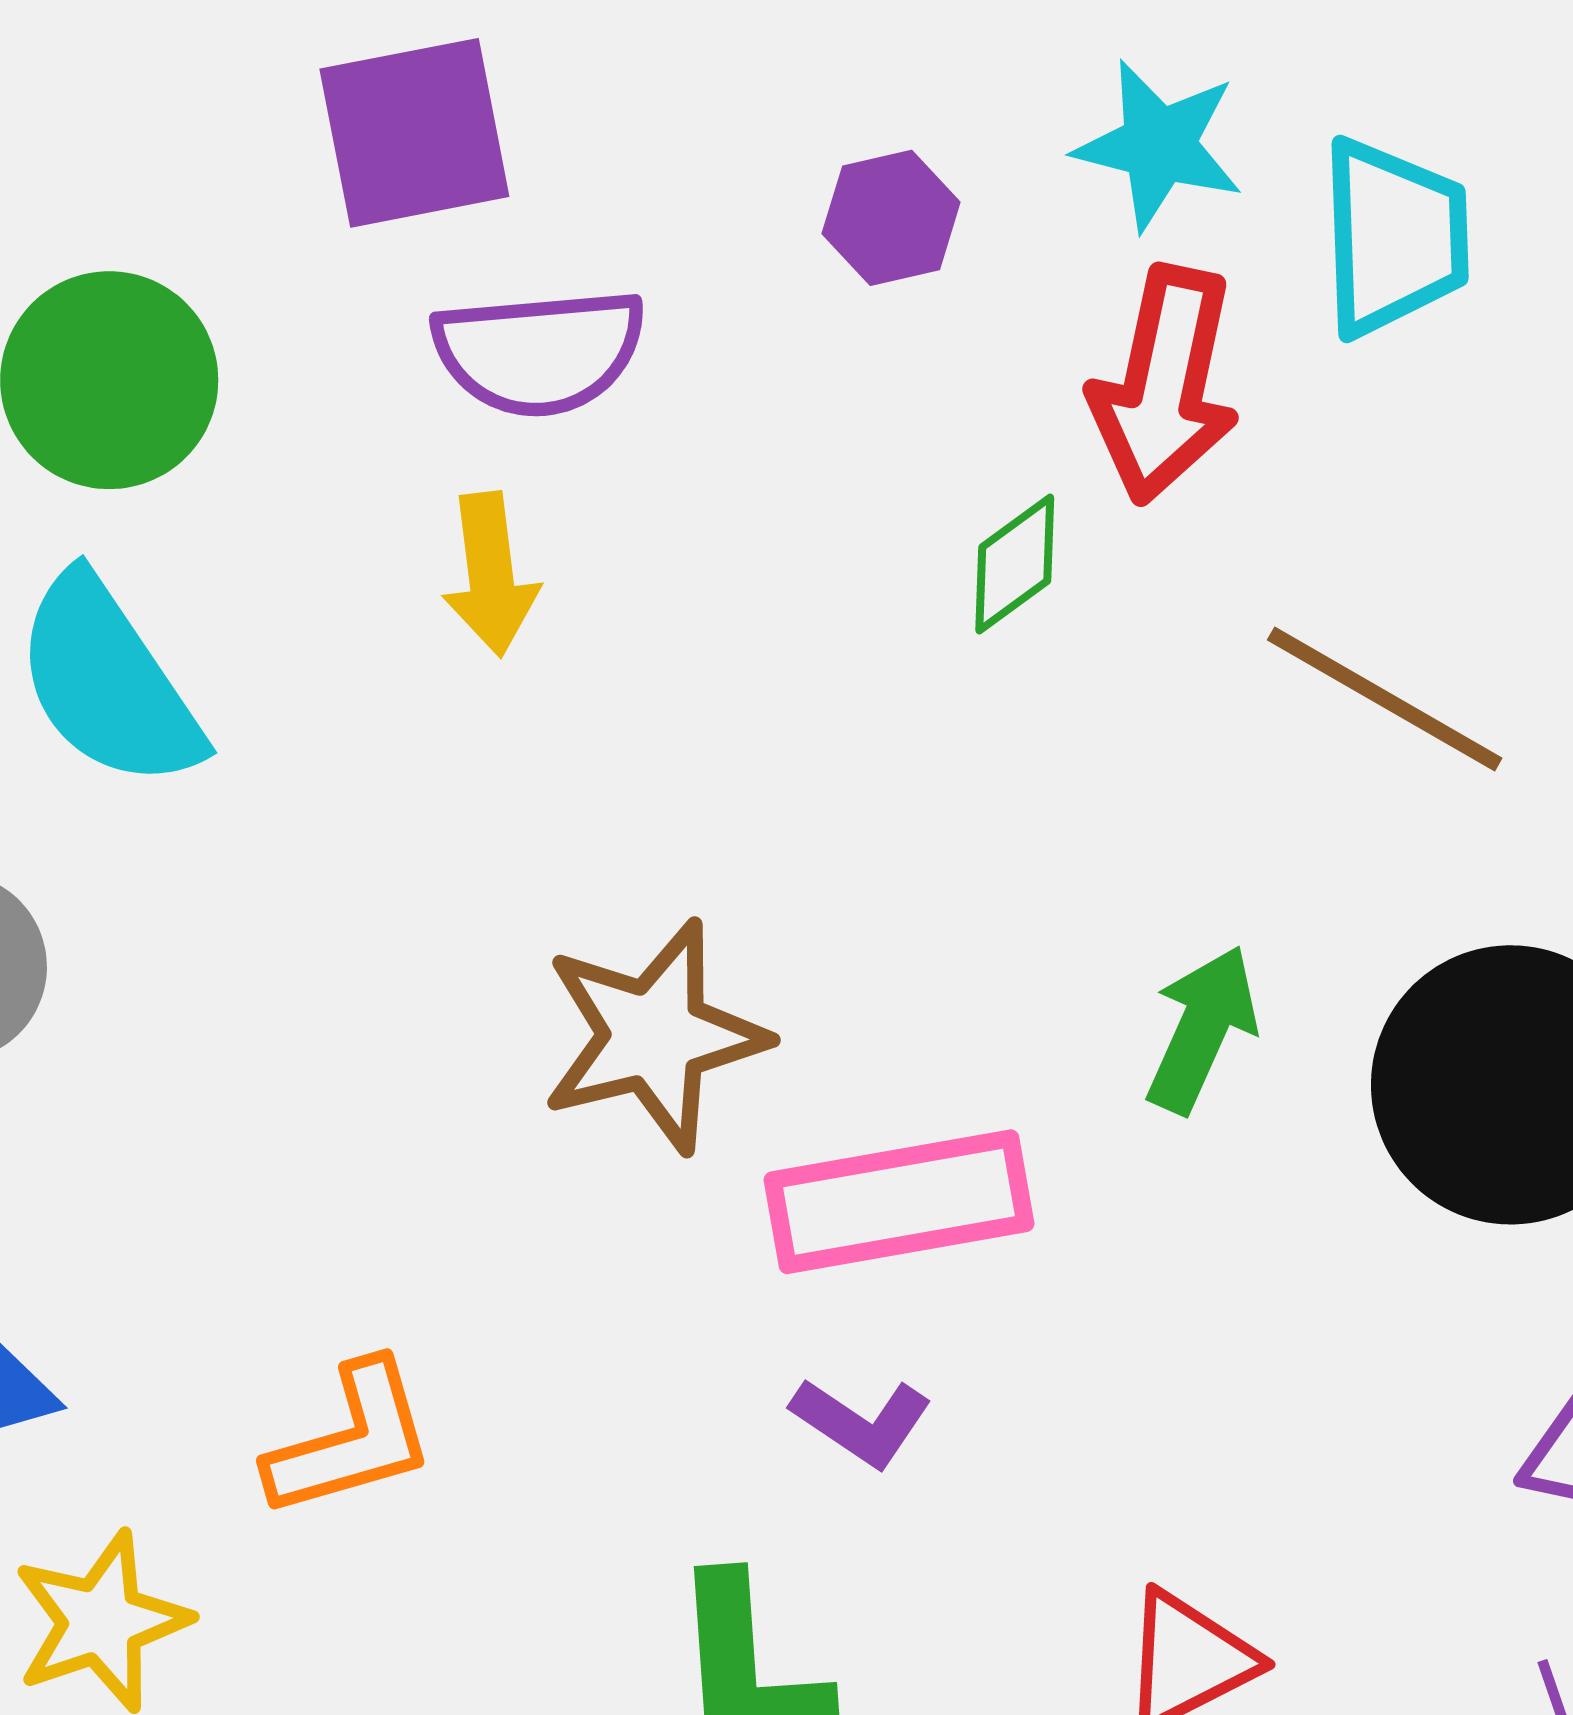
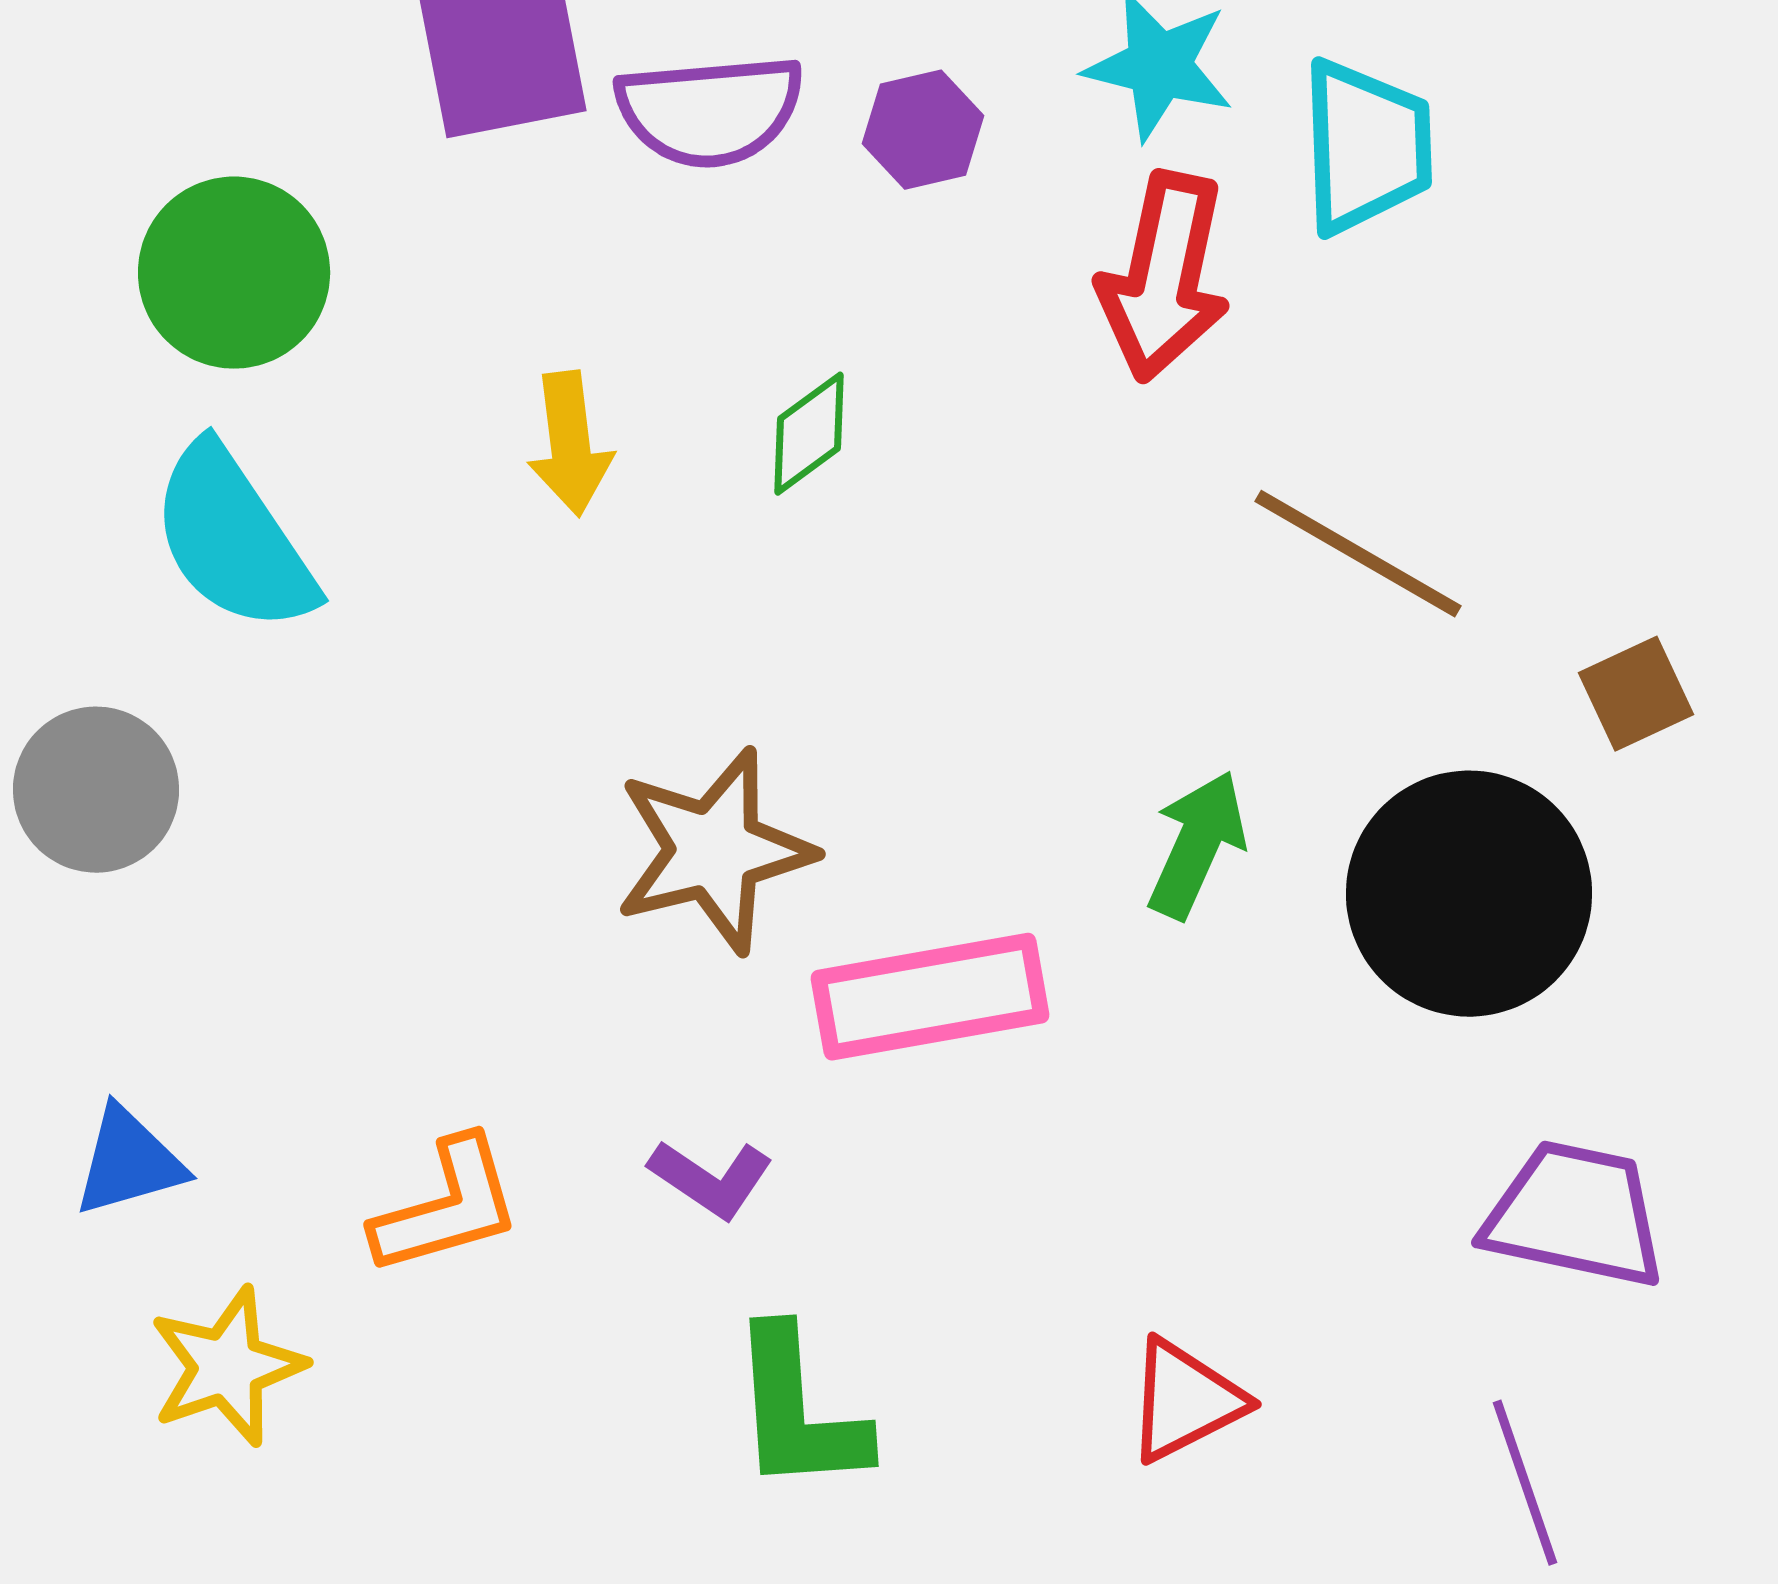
purple semicircle: (539, 352) -> (710, 111), moved
green diamond: (1015, 564) -> (809, 434), moved
purple L-shape: (862, 1422) -> (711, 1179), moved

